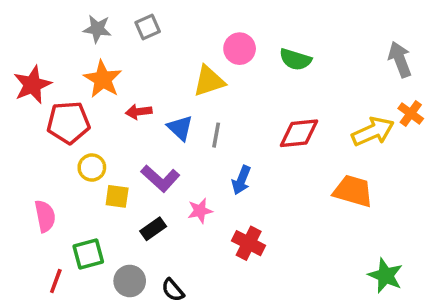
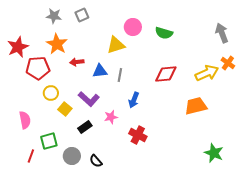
blue triangle: (180, 128) -> (100, 71), turned -49
orange trapezoid: (353, 191) -> (196, 106), turned -30
yellow square: (117, 196) -> (65, 109), turned 32

